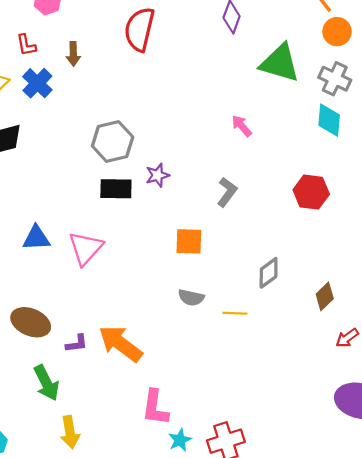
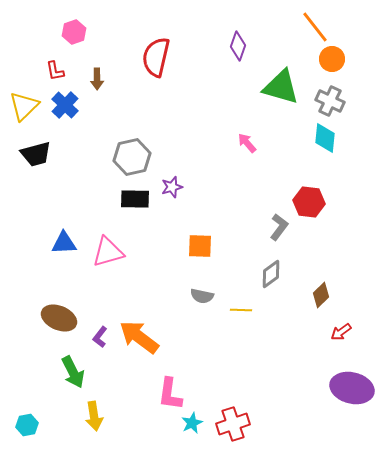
gray L-shape: (227, 192) -> (279, 227), moved
pink triangle: (86, 248) -> (108, 252), turned 32
purple L-shape: (77, 344) -> (100, 337), turned 135

